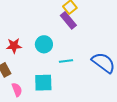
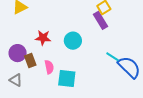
cyan line: (66, 61) -> (112, 57), moved, turned 32
pink semicircle: (17, 90) -> (49, 67), moved

